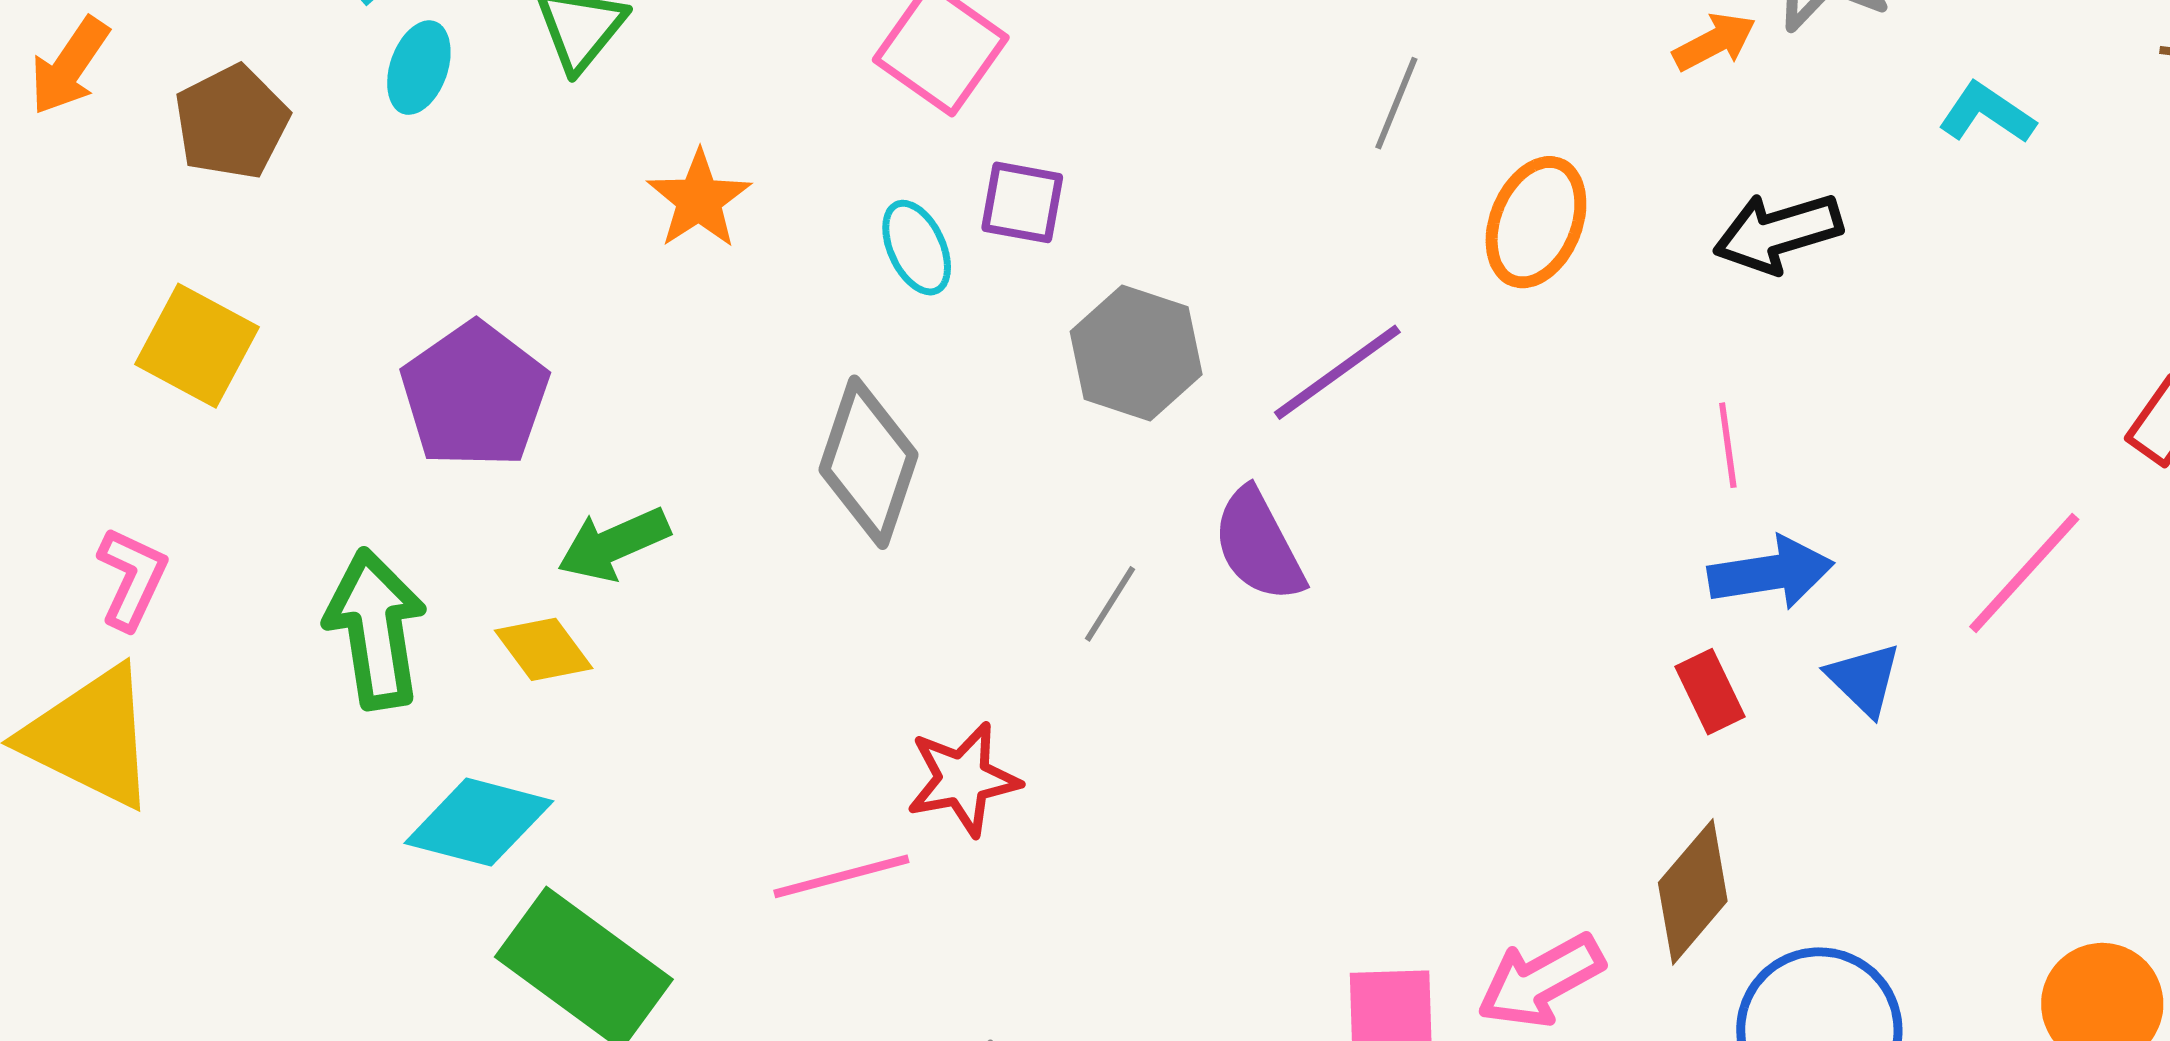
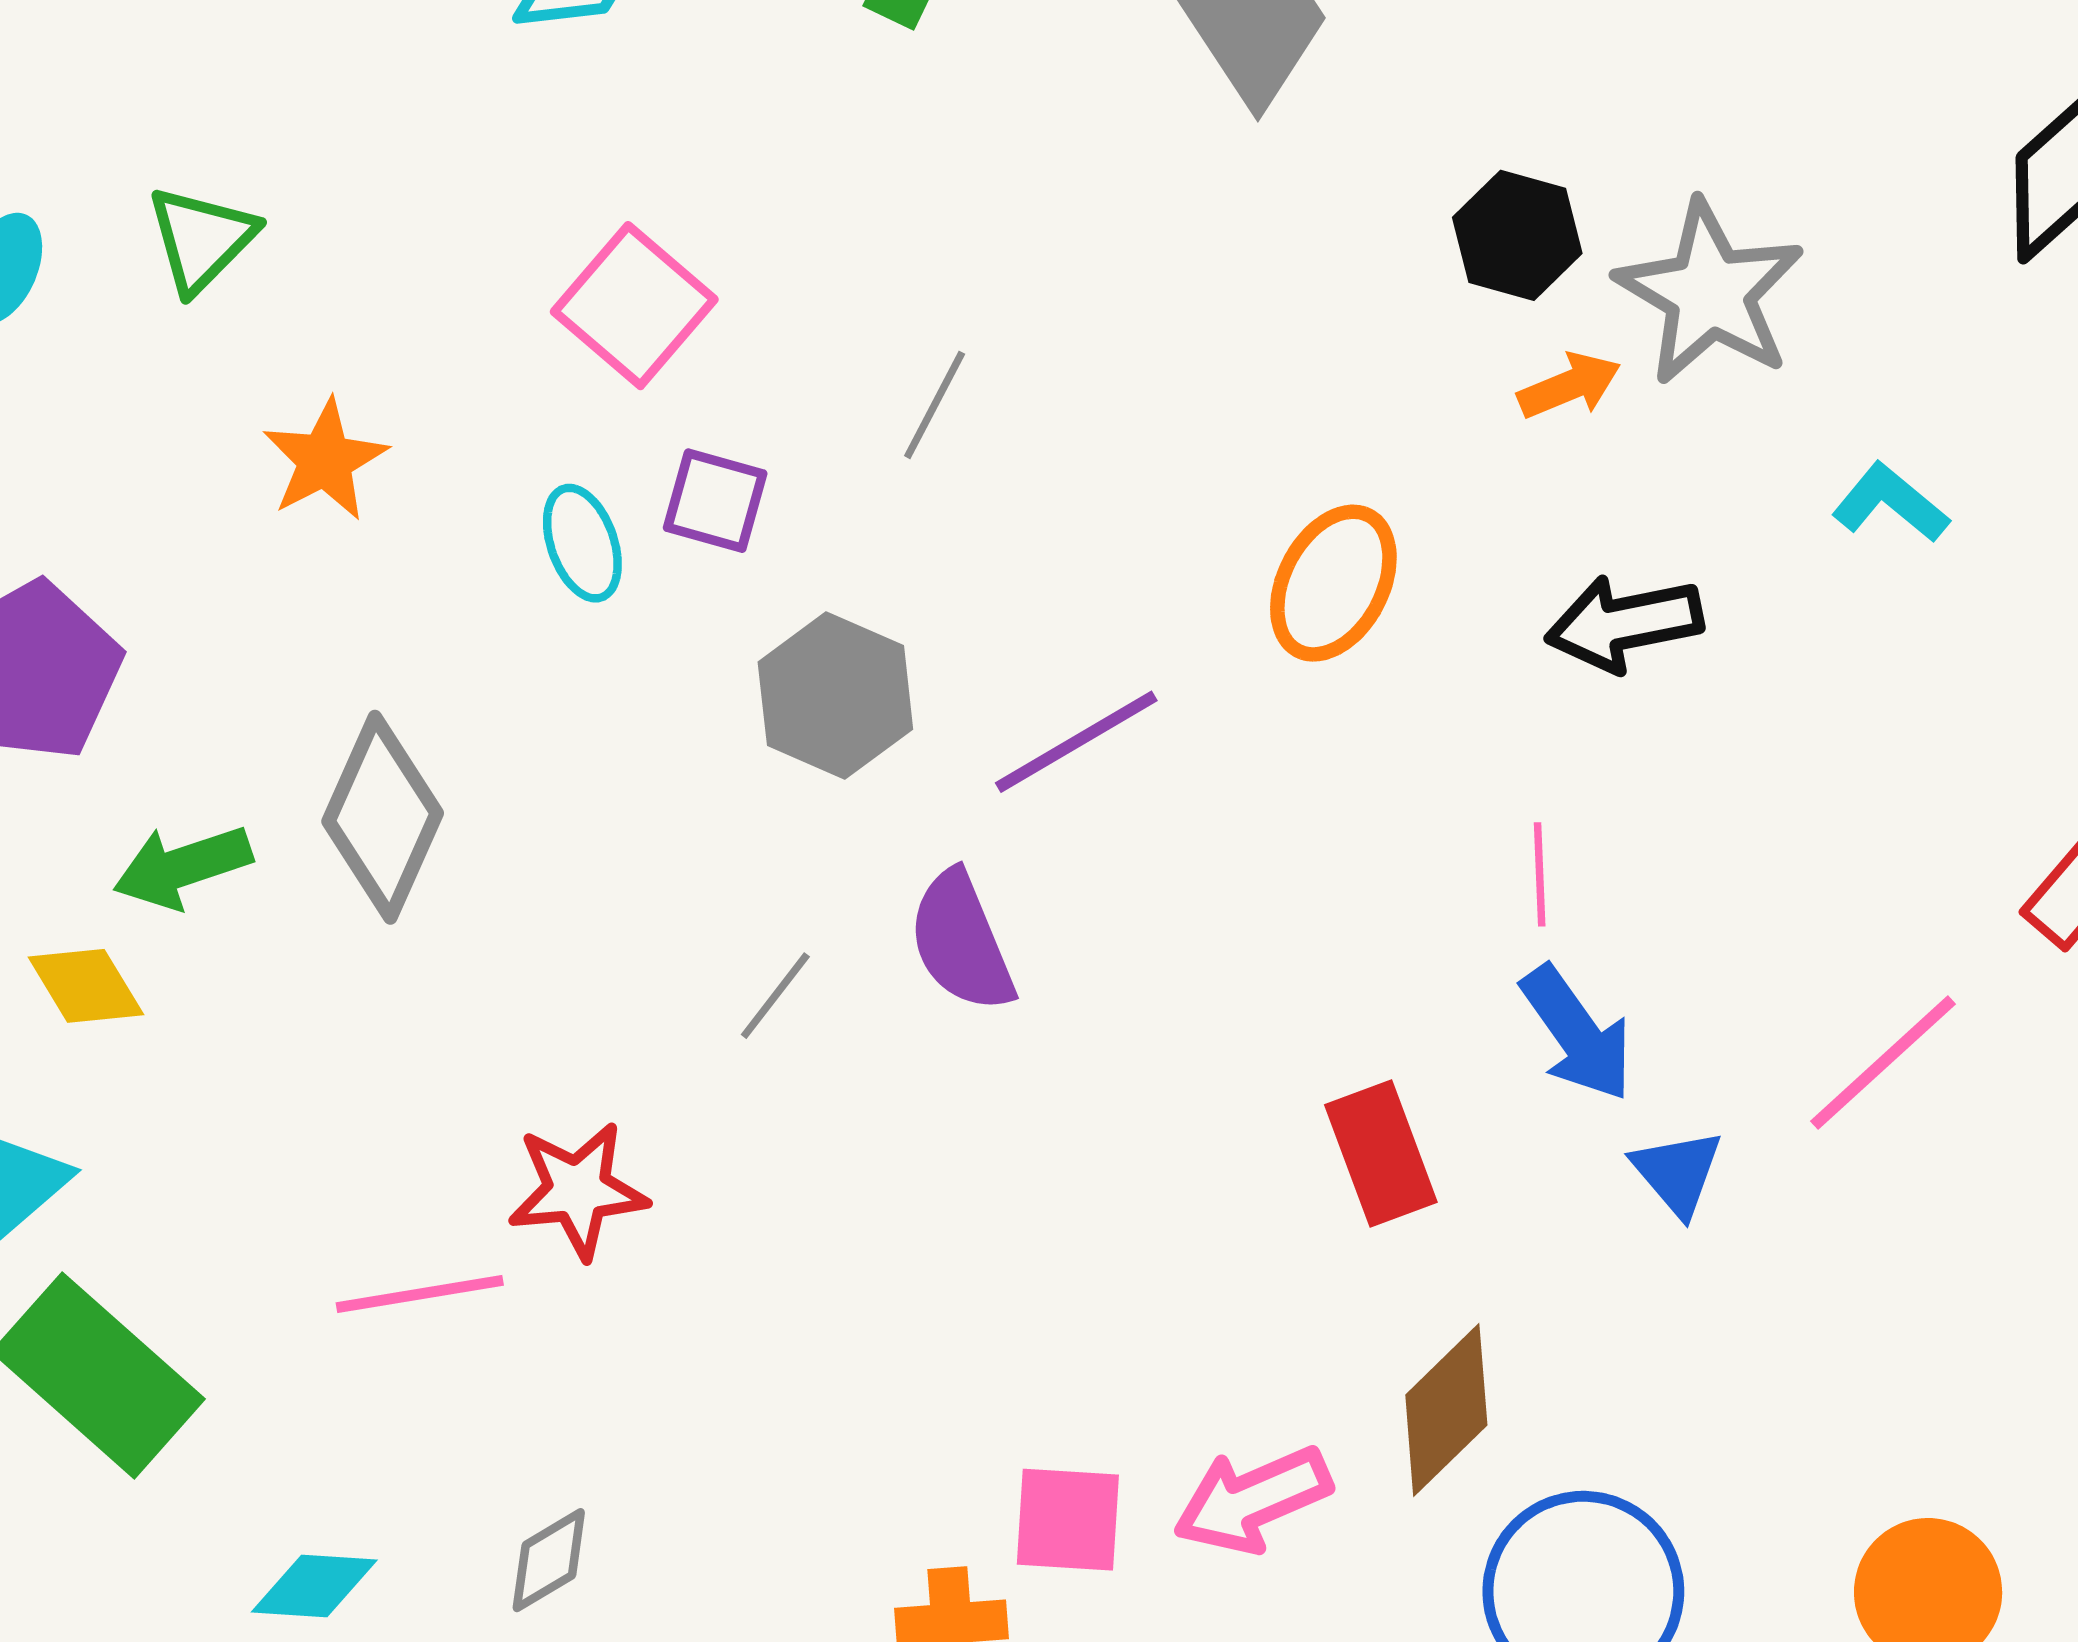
gray line: (1396, 103) -> (935, 405), moved
gray diamond: (869, 462) -> (383, 817), moved
blue arrow: (1771, 573) -> (1577, 1033), turned 58
red rectangle: (1710, 692) -> (1381, 1153), moved, size x1.4

